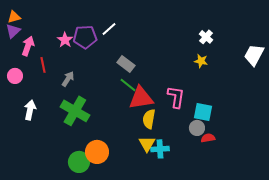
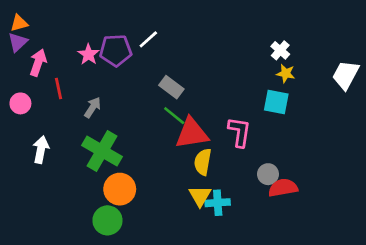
yellow star: (201, 61) -> (286, 73), moved
cyan square: (203, 112) -> (276, 102), moved
red semicircle: (208, 138) -> (283, 188), size x1.5
orange circle: (97, 152) -> (120, 189), moved

